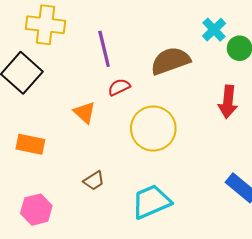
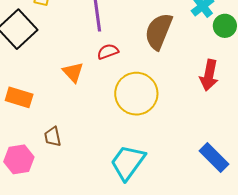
brown semicircle: (170, 61) -> (159, 31), turned -54
brown trapezoid: (94, 181) -> (53, 137), moved, turned 105
cyan trapezoid: (151, 202) -> (128, 162), turned -36

